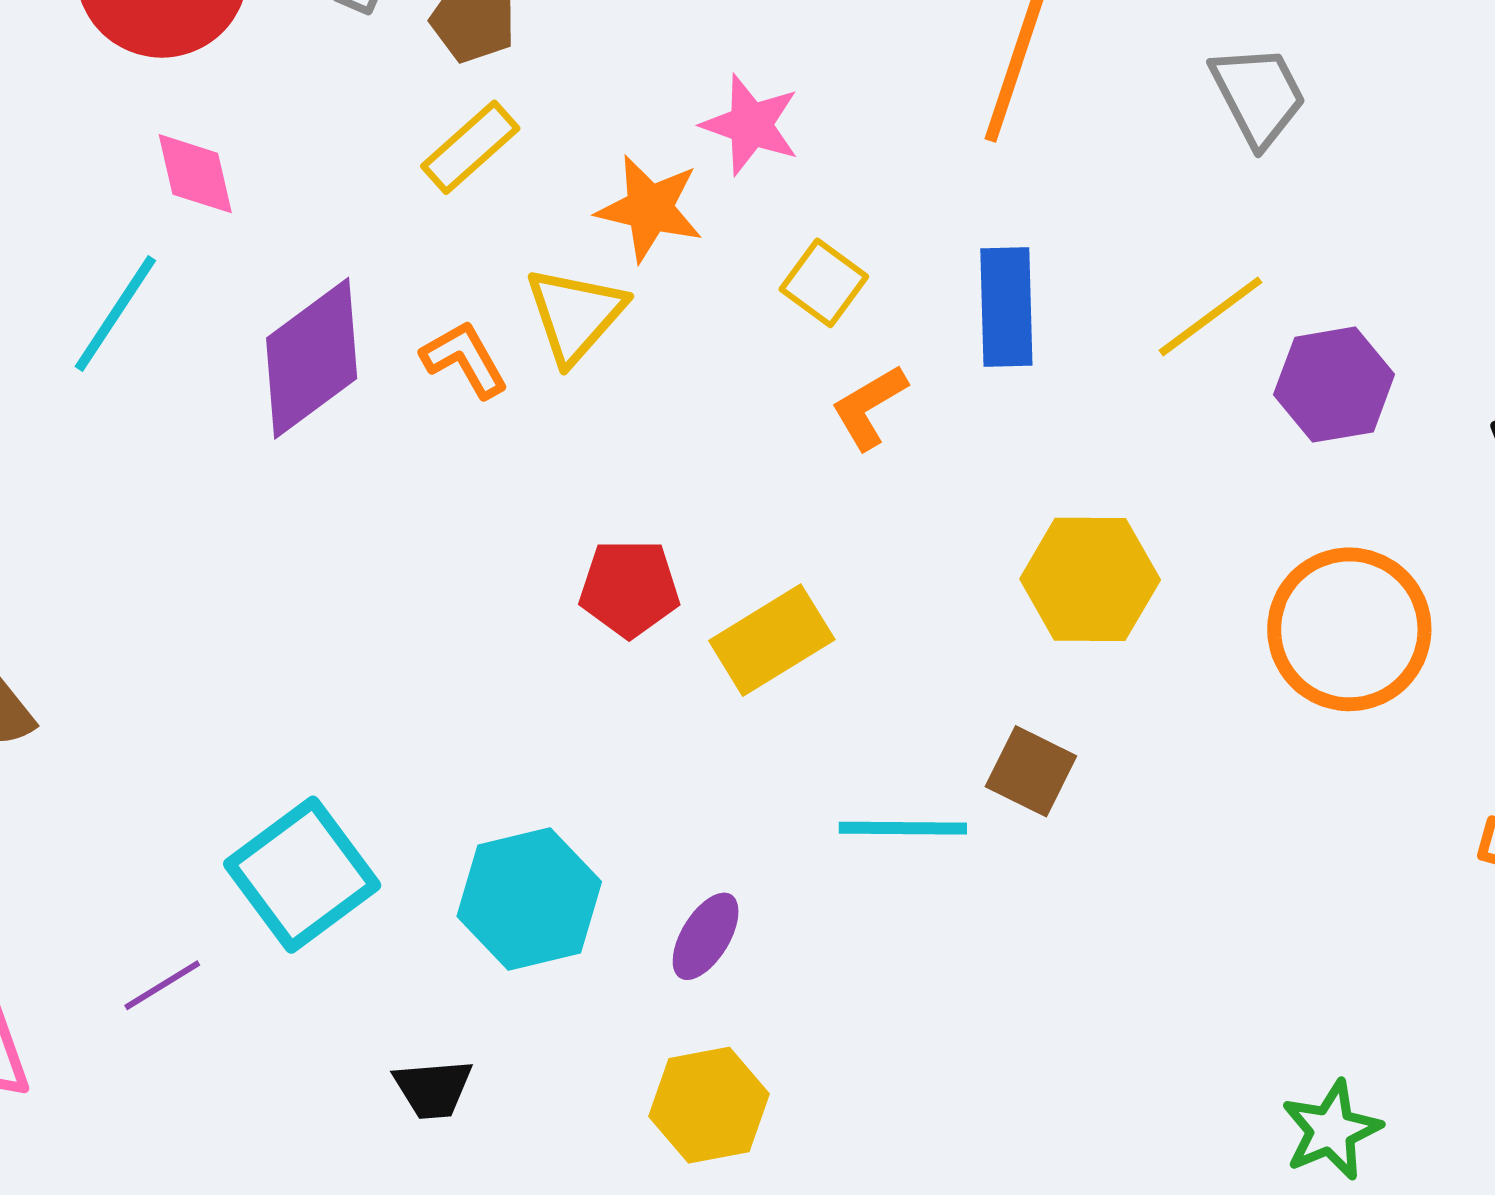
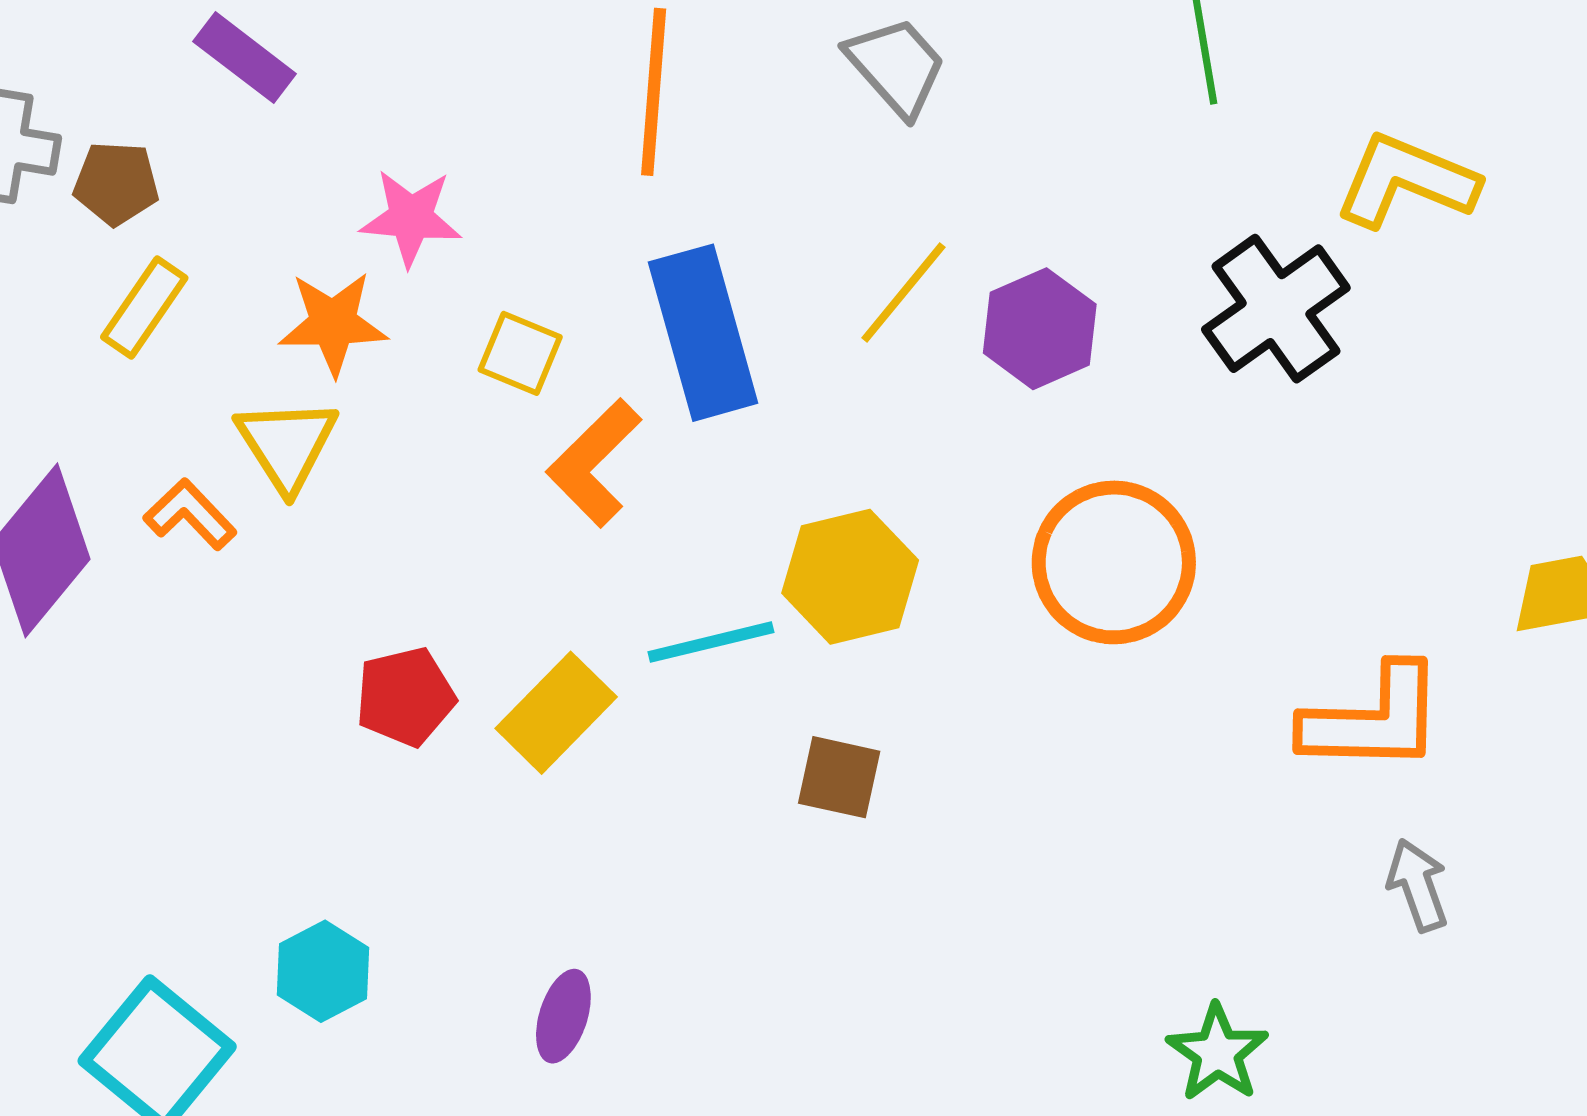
blue rectangle: (1006, 307) -> (703, 333), size x1.4
orange L-shape: (869, 407) -> (594, 463), size x1.4
cyan line: (903, 828) -> (711, 642), moved
cyan hexagon: (529, 899) -> (323, 971), moved, size x0.7

